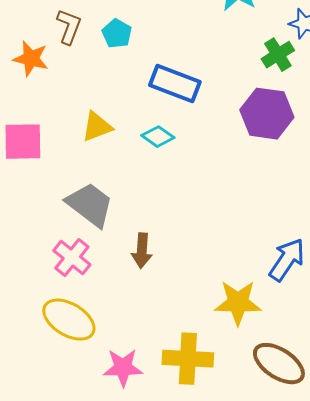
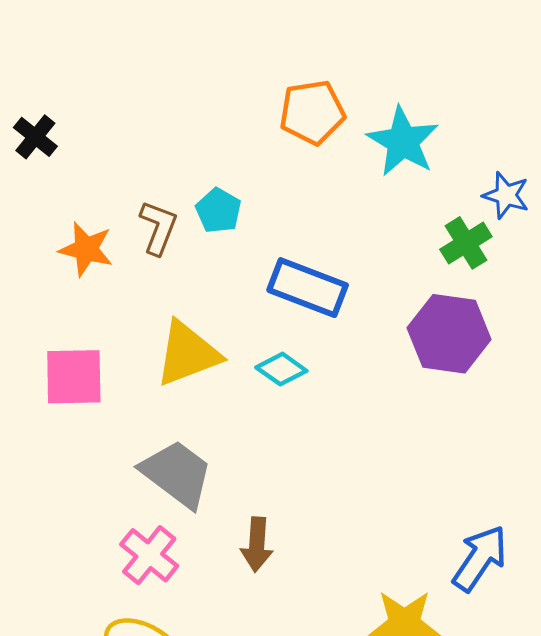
brown L-shape: (69, 27) -> (158, 228), moved
yellow triangle: (97, 127) -> (188, 354), size x1.4

